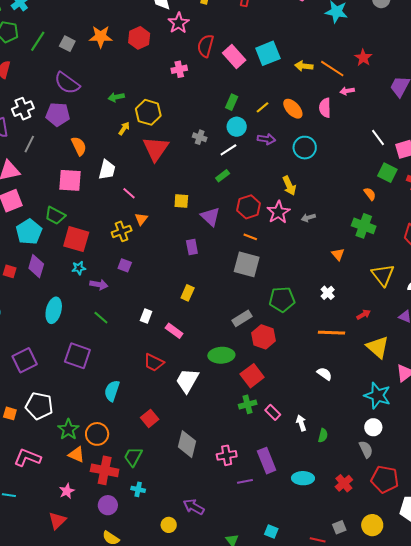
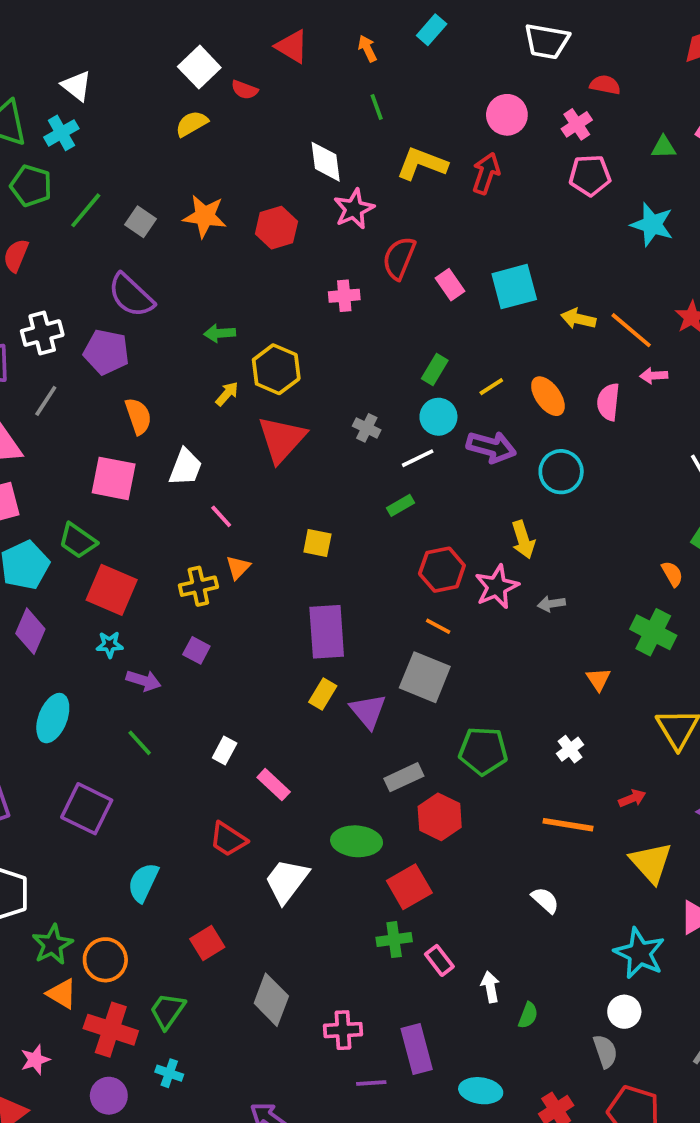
pink rectangle: (234, 56) -> (450, 285), size x0.7
purple arrow: (266, 139) -> (491, 447), size x1.4
purple triangle: (210, 217) -> (368, 711), moved
purple rectangle: (192, 247) -> (327, 632), size x1.8
yellow rectangle: (188, 293) -> (323, 694), moved

